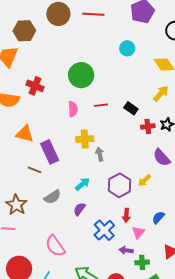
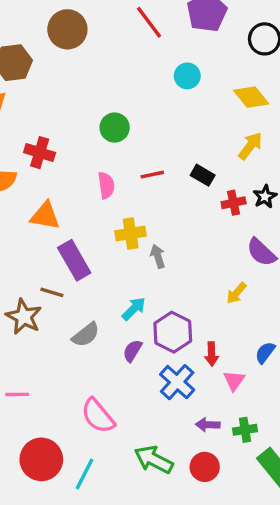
red line: (93, 14) -> (149, 22), moved, turned 55
green circle: (81, 75) -> (115, 128), size x0.7
orange triangle: (25, 134) -> (45, 216), moved
purple hexagon: (120, 185) -> (173, 332), moved
brown star: (16, 205) -> (24, 317), moved
purple arrow: (126, 250) -> (208, 425), moved

